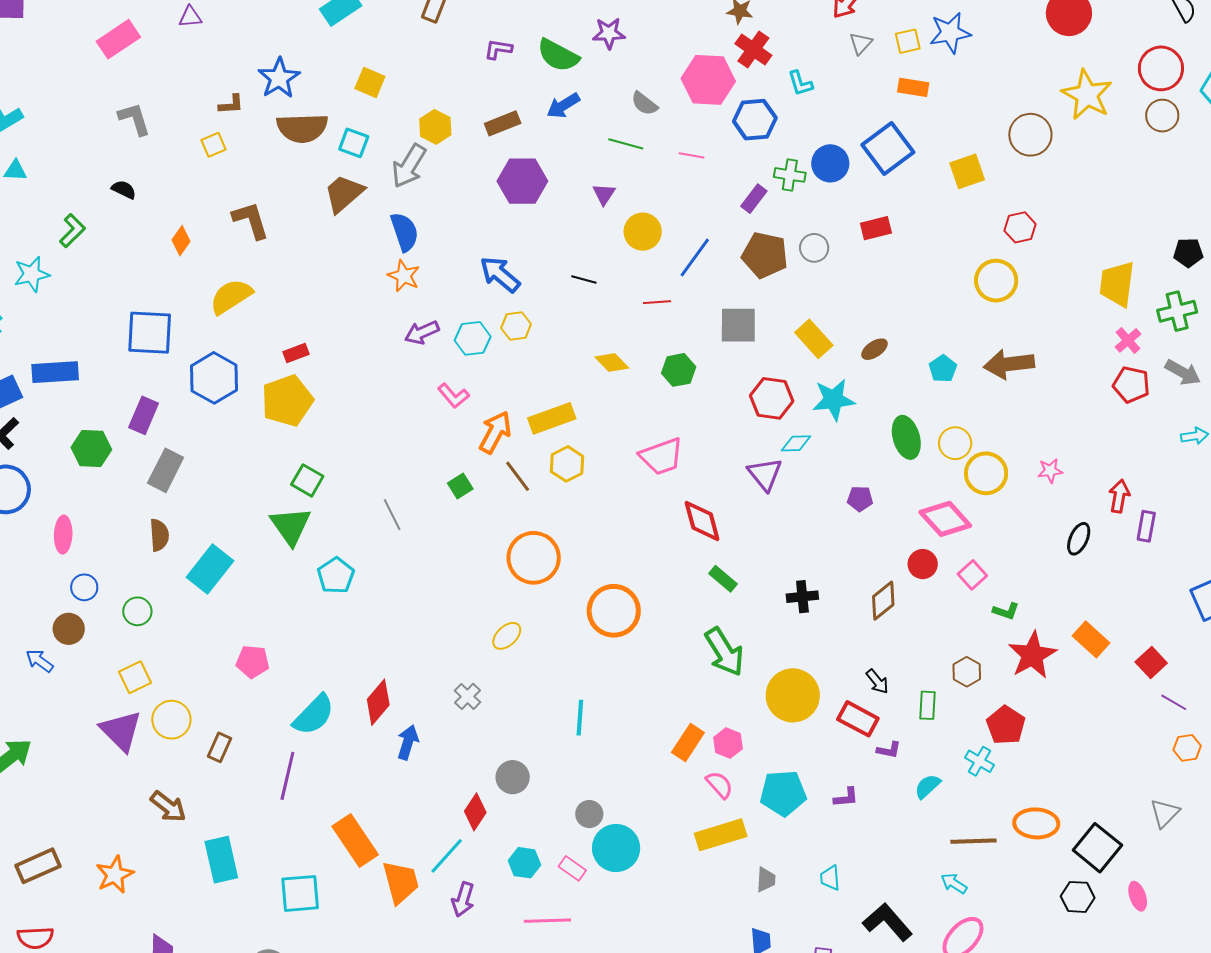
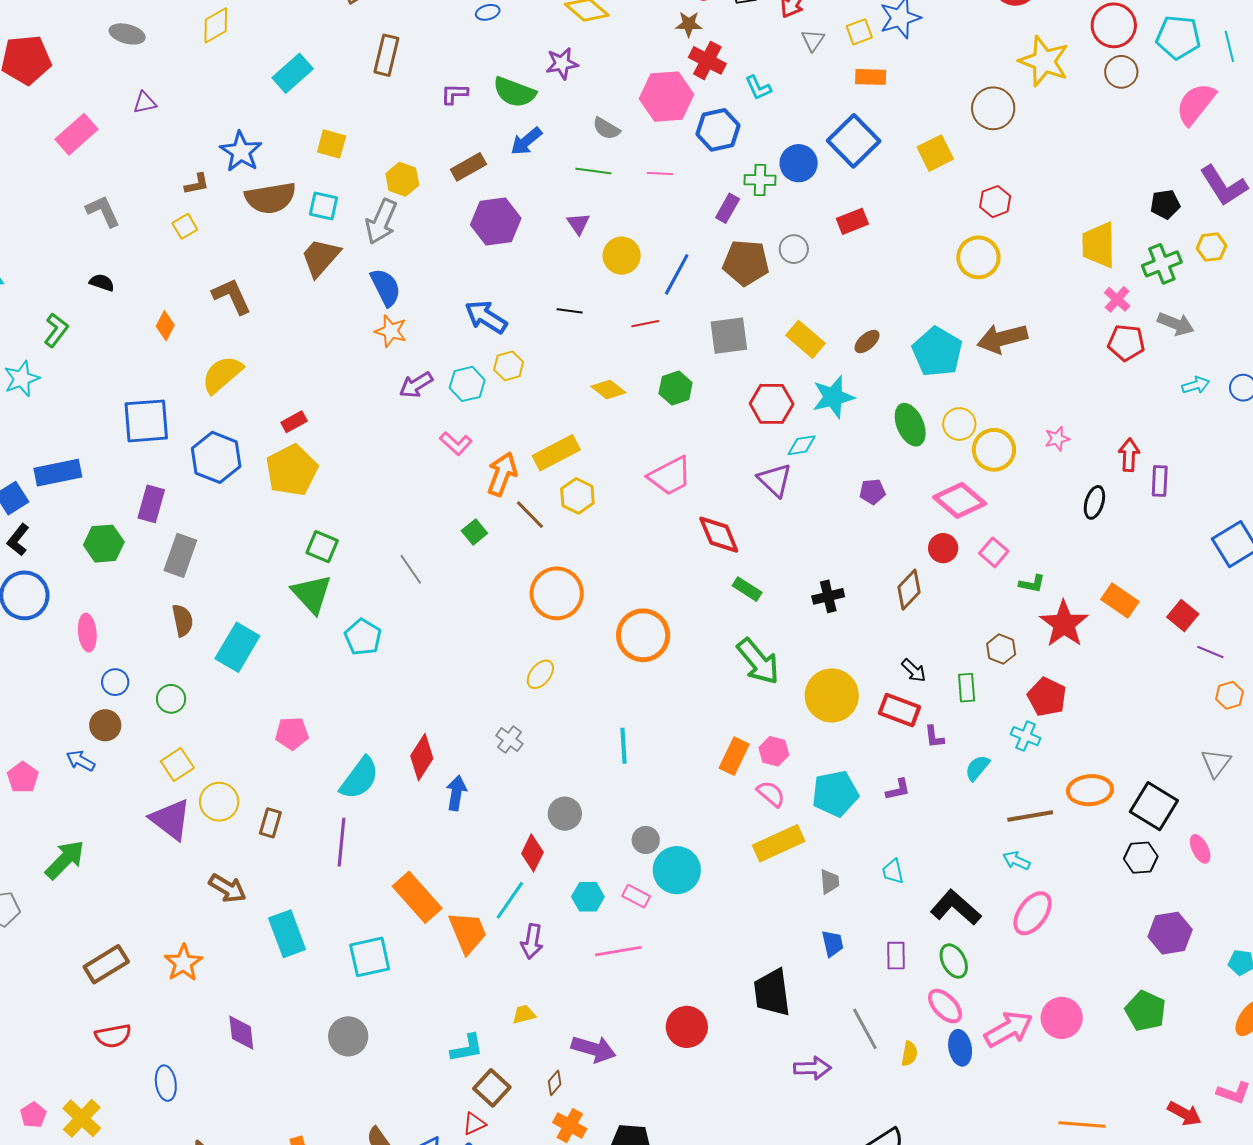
cyan pentagon: (943, 369) -> (937, 352), size x1.8
purple L-shape: (889, 750) -> (934, 737), turned 80

